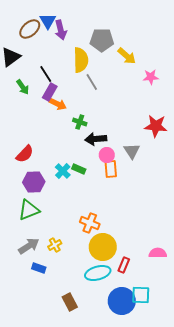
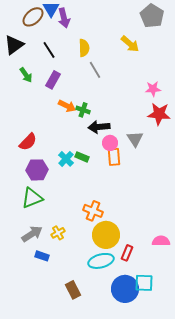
gray pentagon: (102, 40) -> (152, 16), moved, turned 30
yellow semicircle: (81, 60) -> (84, 48), size x0.7
black line: (46, 74) -> (49, 50), moved
pink star: (151, 77) -> (153, 89), moved
orange arrow: (58, 104) -> (67, 106), moved

